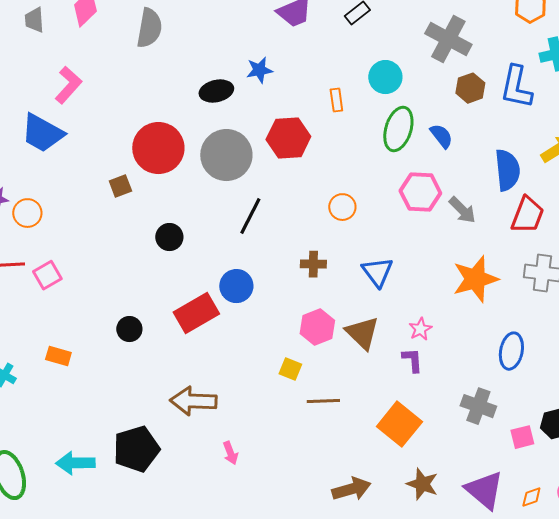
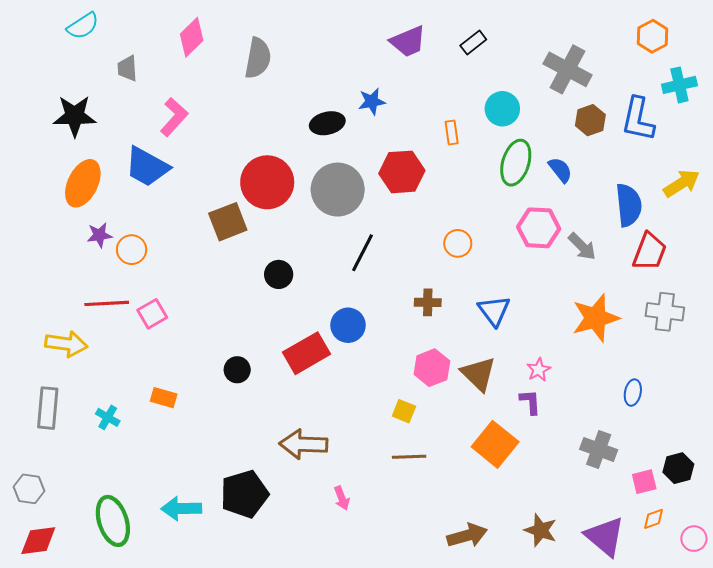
gray trapezoid: (34, 20) -> (127, 68), moved
brown square: (120, 186) -> (228, 222), size x1.6
blue ellipse: (511, 351) -> (633, 393), size x0.7
brown line: (323, 401) -> (409, 457), moved
orange square: (399, 424) -> (495, 444), moved
orange diamond: (531, 497) -> (654, 519), moved

